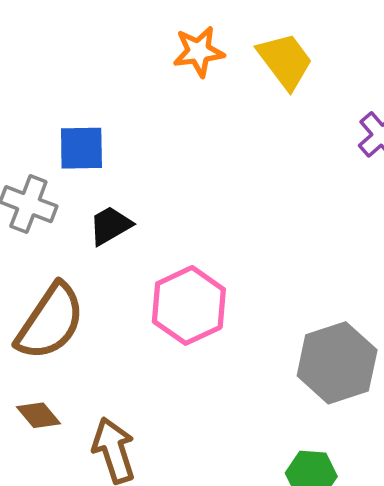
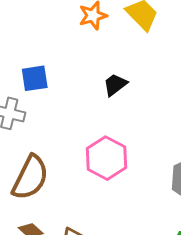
black trapezoid: (110, 225) -> (115, 85), moved

